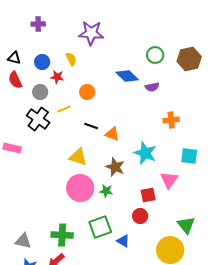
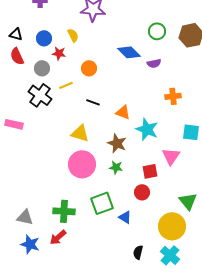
orange triangle: (112, 134) -> (123, 112), moved
green star: (106, 191) -> (116, 167), moved

